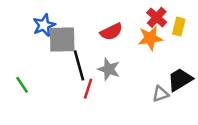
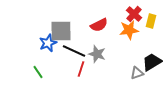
blue star: (44, 25) -> (48, 43), moved
black line: (79, 65) -> (74, 51), turned -50
green line: (22, 85) -> (38, 72), moved

